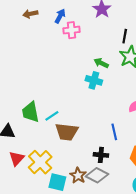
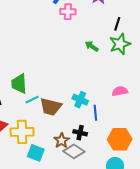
cyan cross: (94, 80) -> (80, 100), moved
cyan line: (52, 116) -> (32, 100), moved
yellow cross: (40, 162) -> (22, 132), turned 35
brown star: (78, 175) -> (62, 141), moved

